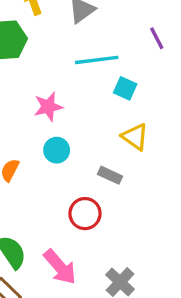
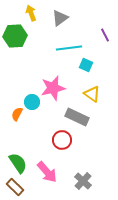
pink star: (48, 107) -> (53, 88), moved, size x1.4
cyan circle: (57, 150) -> (32, 102), moved
gray rectangle: (110, 175) -> (77, 117), size x1.6

